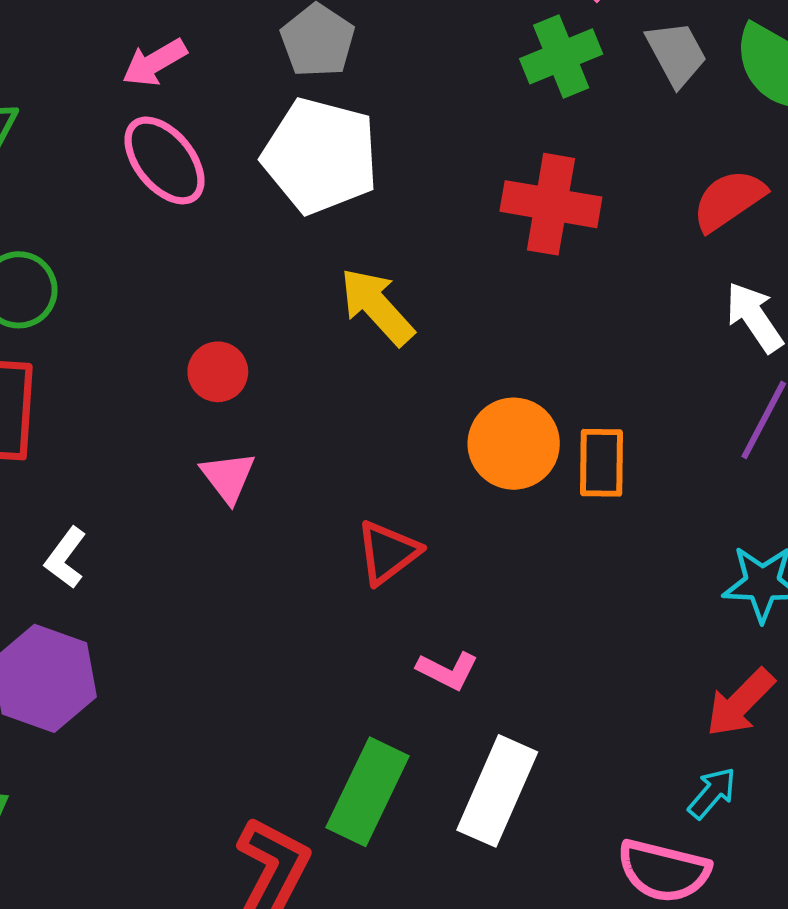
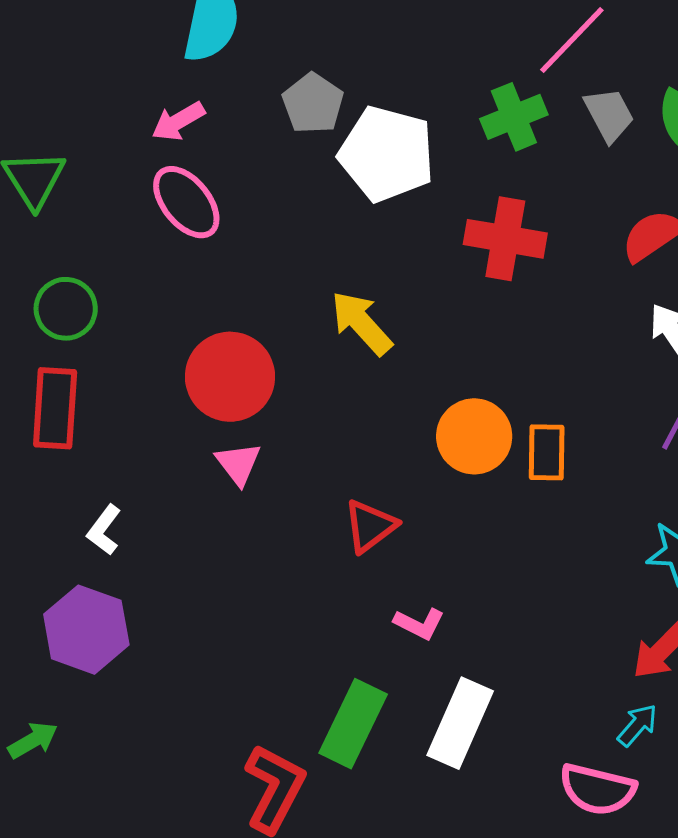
white pentagon: (320, 156) -> (387, 154), moved
red circle: (218, 372) -> (230, 377), size x1.8

